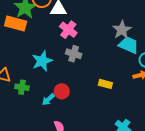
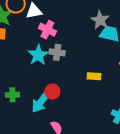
cyan star: (42, 61) -> (38, 55), moved
cyan arrow: (48, 99) -> (41, 102), size x1.6

